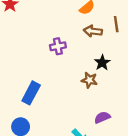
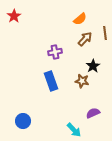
brown arrow: (93, 31) -> (85, 39), turned 126
blue rectangle: (31, 93) -> (51, 81), moved, turned -48

